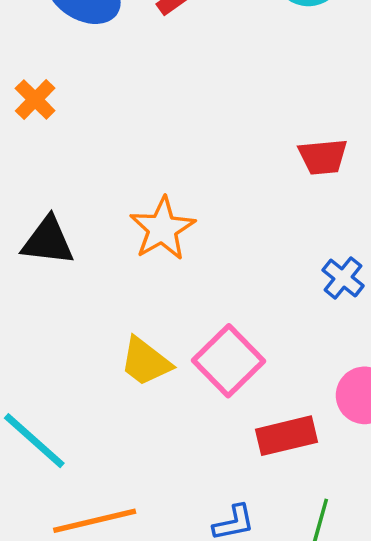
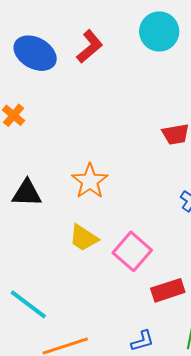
yellow trapezoid: (146, 362) -> (84, 238), moved

